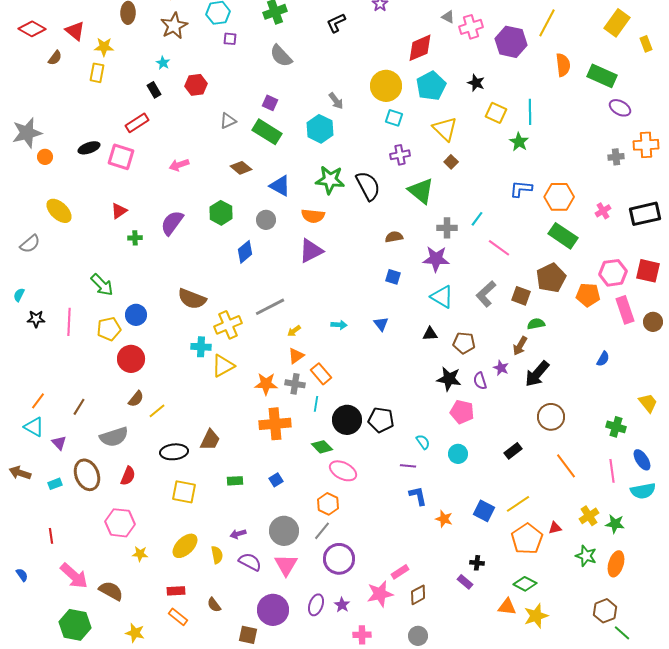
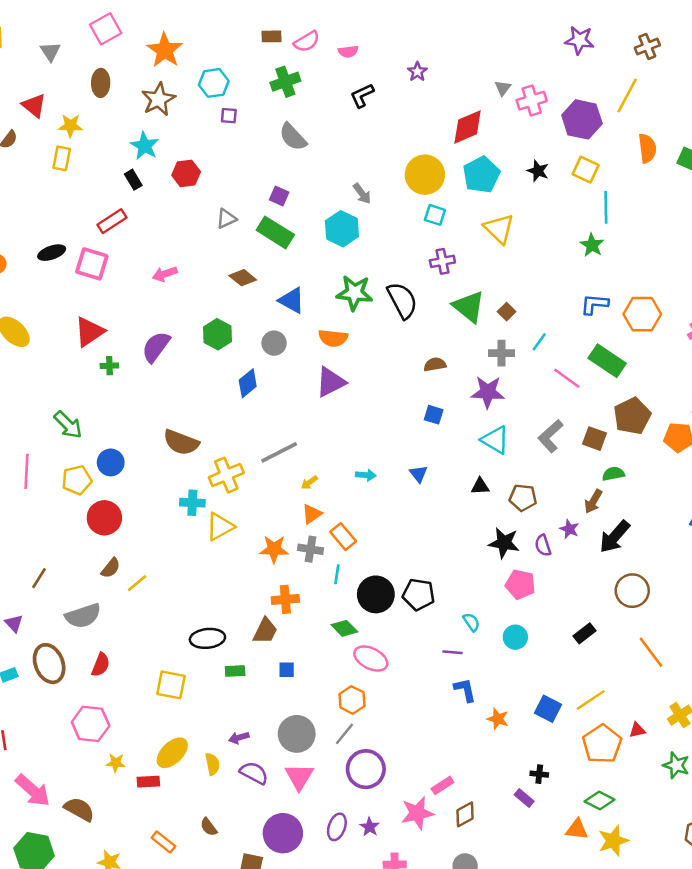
gray triangle: (448, 17) -> (503, 88), turned 40
cyan star: (163, 63) -> (145, 146), size x1.6
yellow square: (496, 113) -> (586, 170), moved
brown square: (451, 162) -> (507, 312), moved
red triangle: (119, 211) -> (89, 332), size x1.5
green rectangle: (563, 236) -> (607, 361), moved
orange cross: (275, 424) -> (285, 599), size x0.7
brown trapezoid: (210, 440) -> (265, 631), moved
black ellipse: (174, 452) -> (207, 638), moved
blue square: (276, 480) -> (287, 670), turned 32
red rectangle: (176, 591) -> (148, 782), moved

